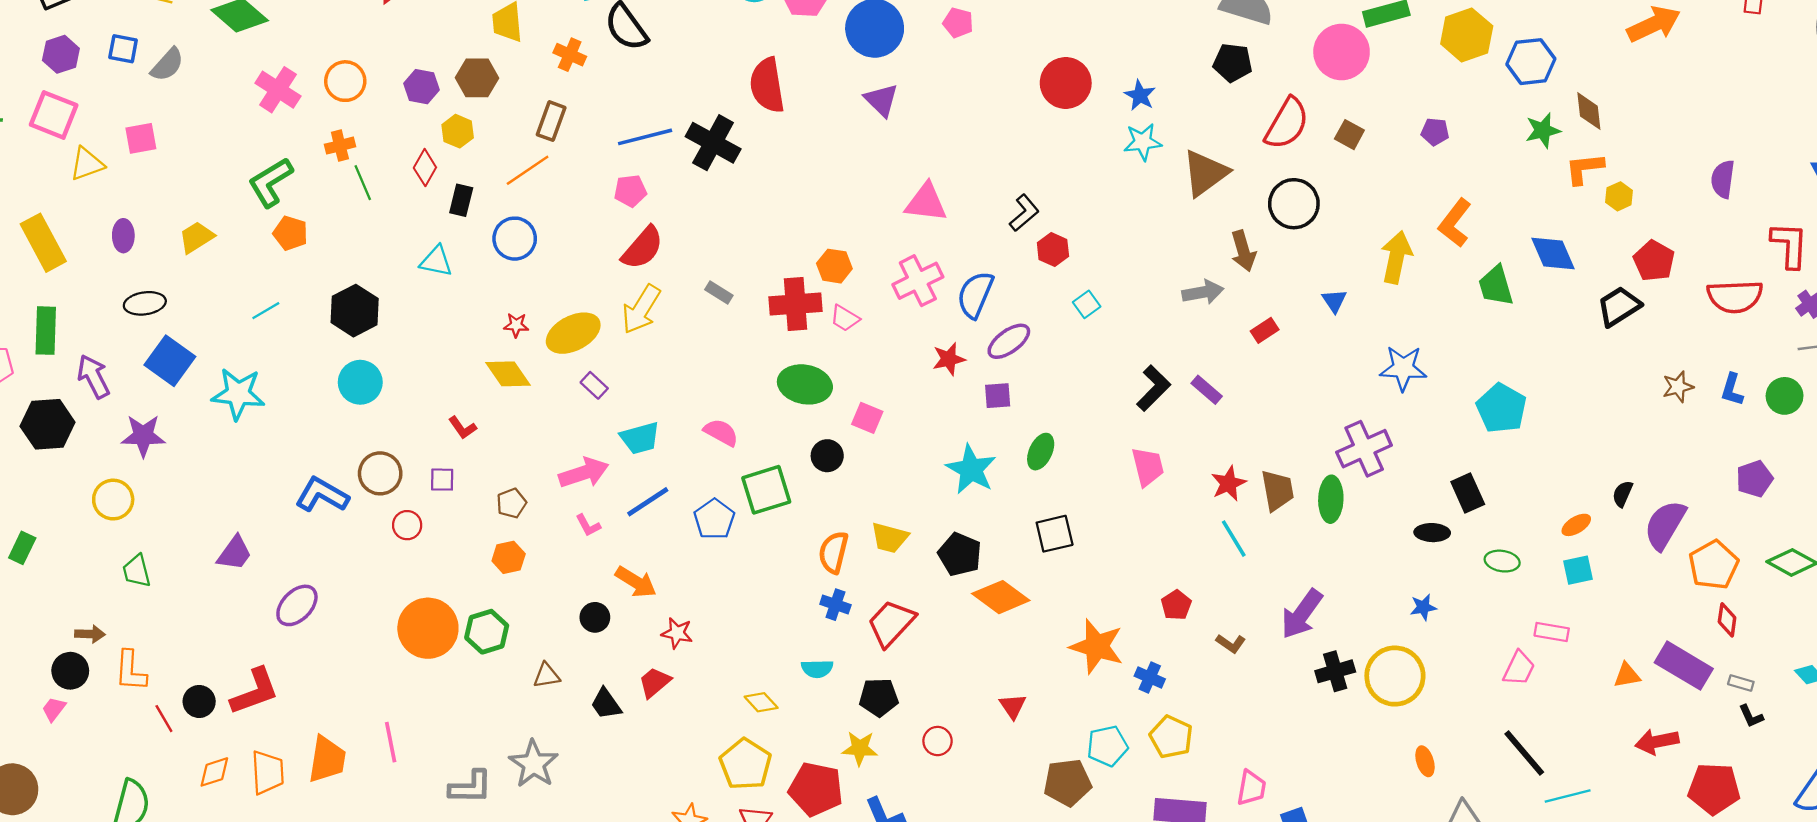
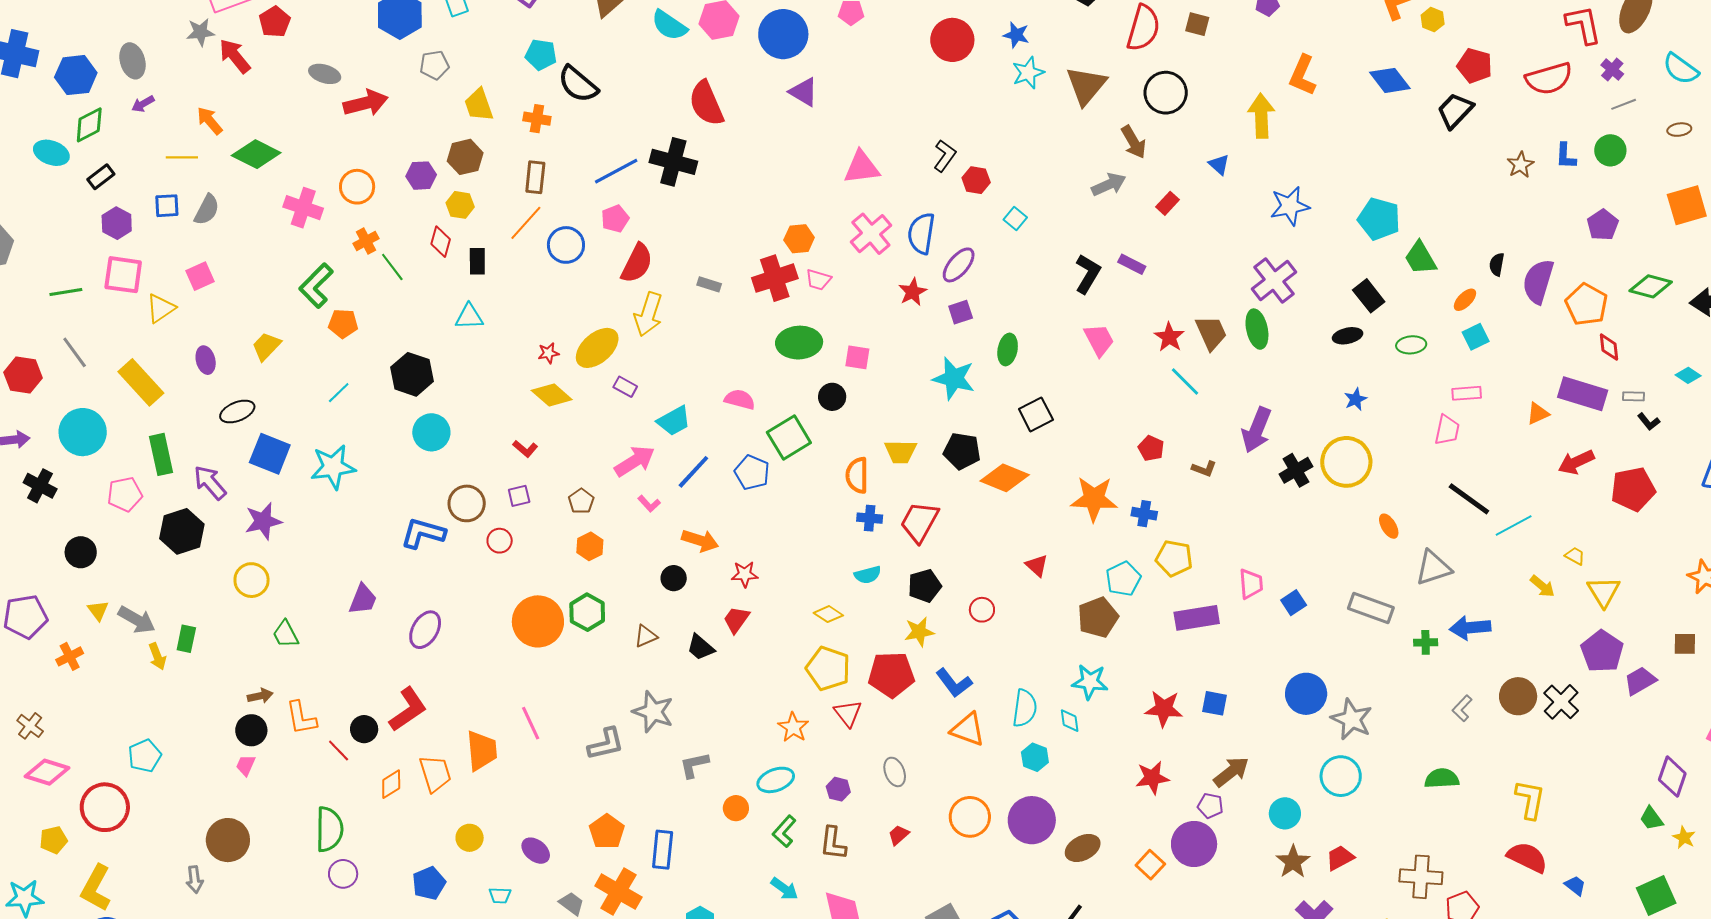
blue circle: (515, 239) -> (566, 245), moved
green trapezoid: (1496, 286) -> (1420, 258), moved

